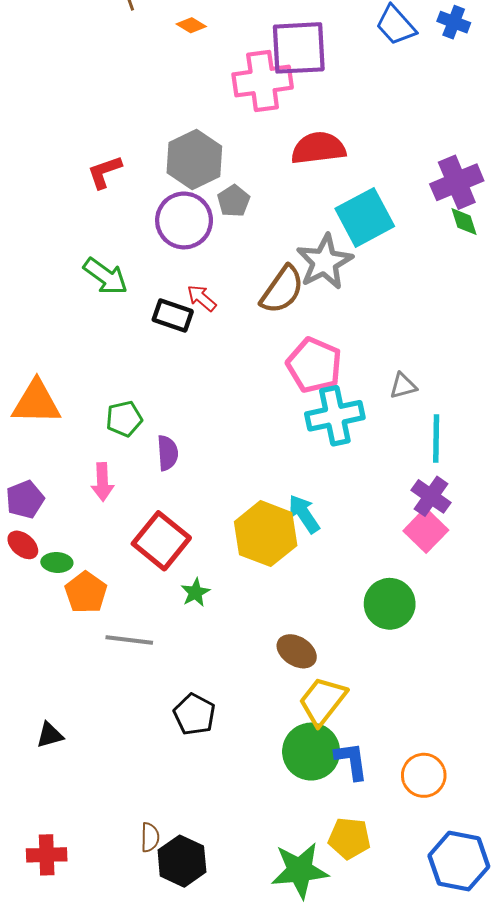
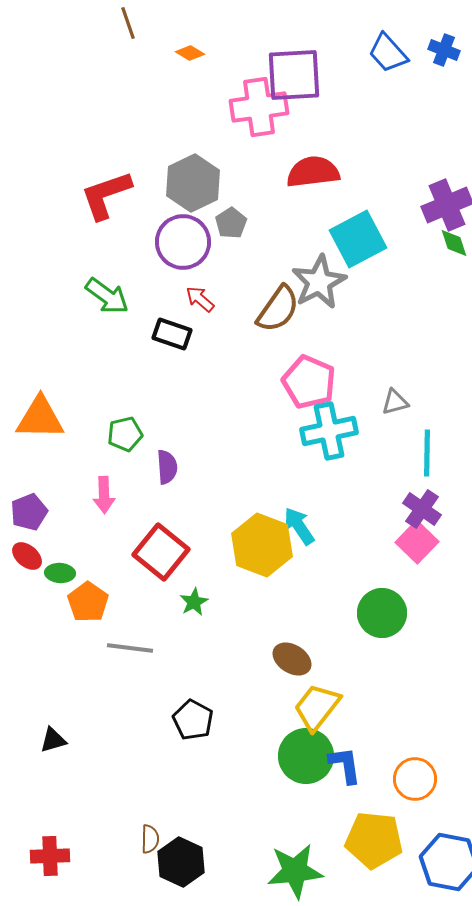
red L-shape: (104, 172) -> (106, 195), size x1.5
red arrow: (202, 298) -> (200, 299), moved
yellow pentagon: (349, 838) -> (374, 840), moved, size x1.4

